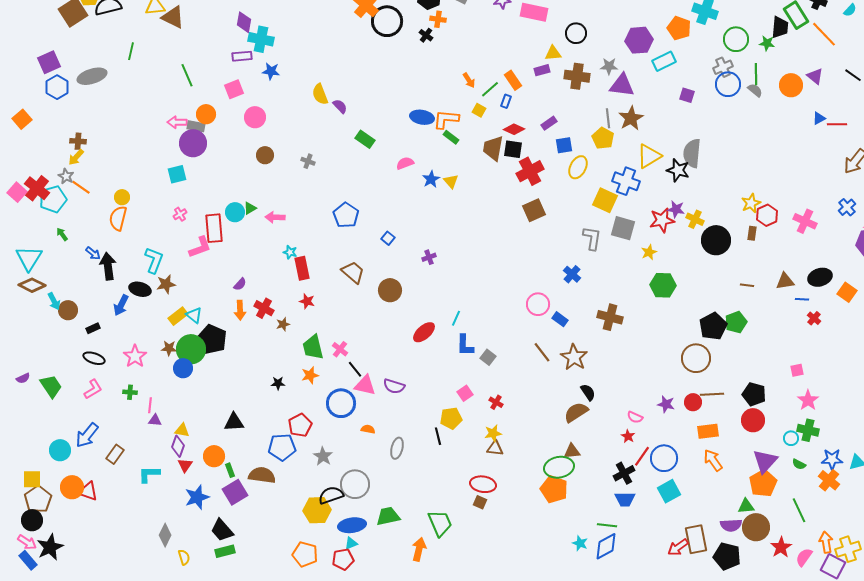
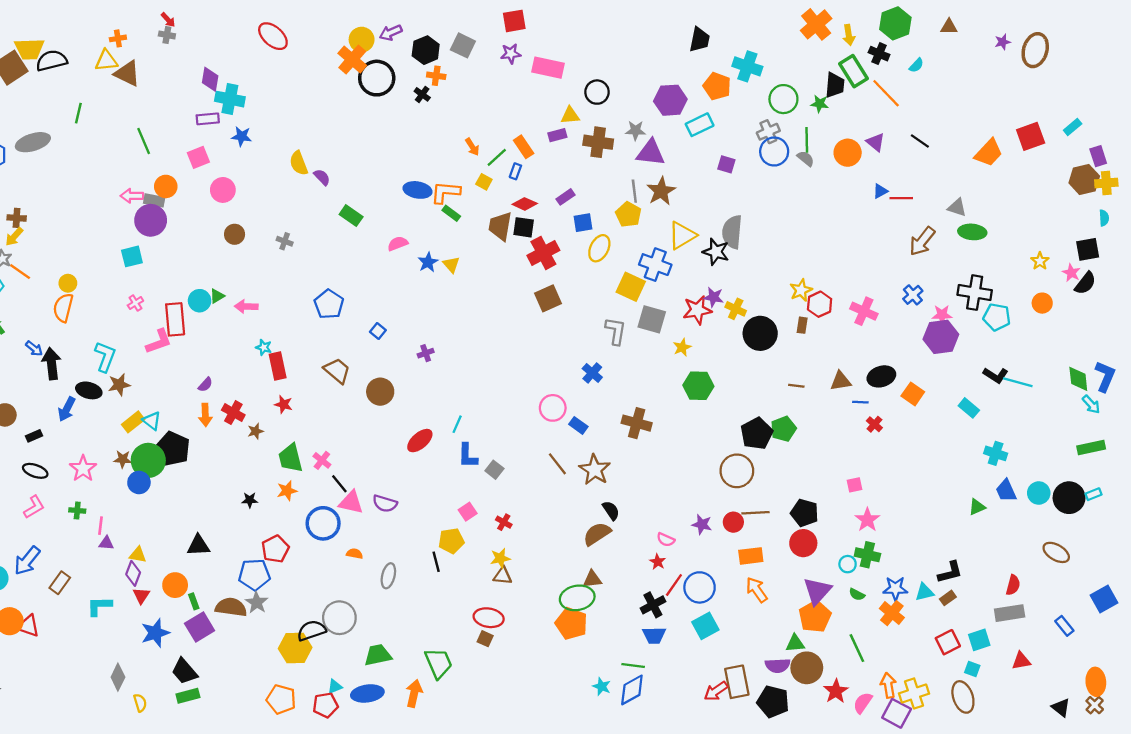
gray star: (323, 456) -> (257, 603), moved
blue ellipse: (352, 525) -> (367, 693), moved

